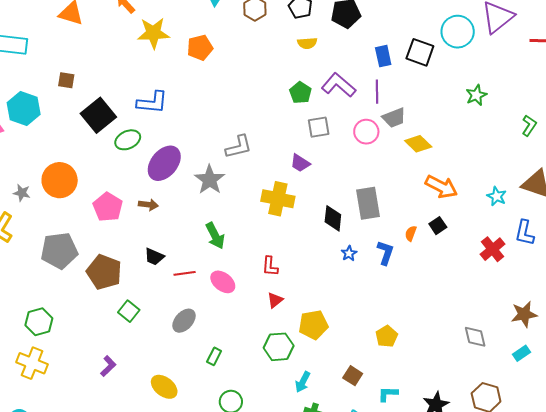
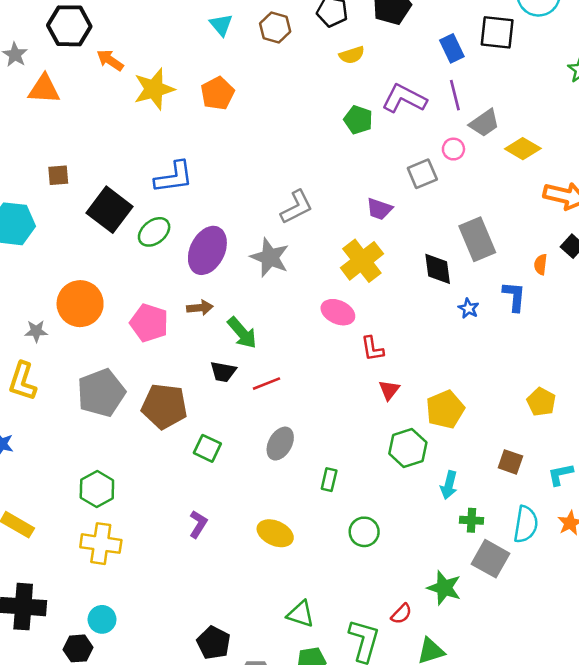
gray square: (319, 127) -> (422, 174), moved
pink circle: (366, 132) -> (453, 149), size x0.7
yellow cross: (278, 199) -> (362, 261), turned -36
green arrow: (215, 236) -> (242, 333), moved
pink ellipse: (223, 282) -> (338, 312), moved

